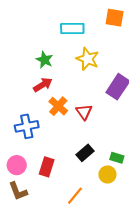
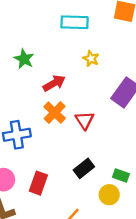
yellow star: (87, 59) -> (91, 59), size x0.6
green star: (44, 60) -> (24, 59), moved
red arrow: (43, 85) -> (54, 83), moved

